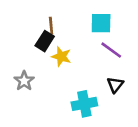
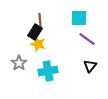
yellow star: (61, 56) -> (38, 44), moved
cyan cross: (84, 104) -> (48, 71), moved

